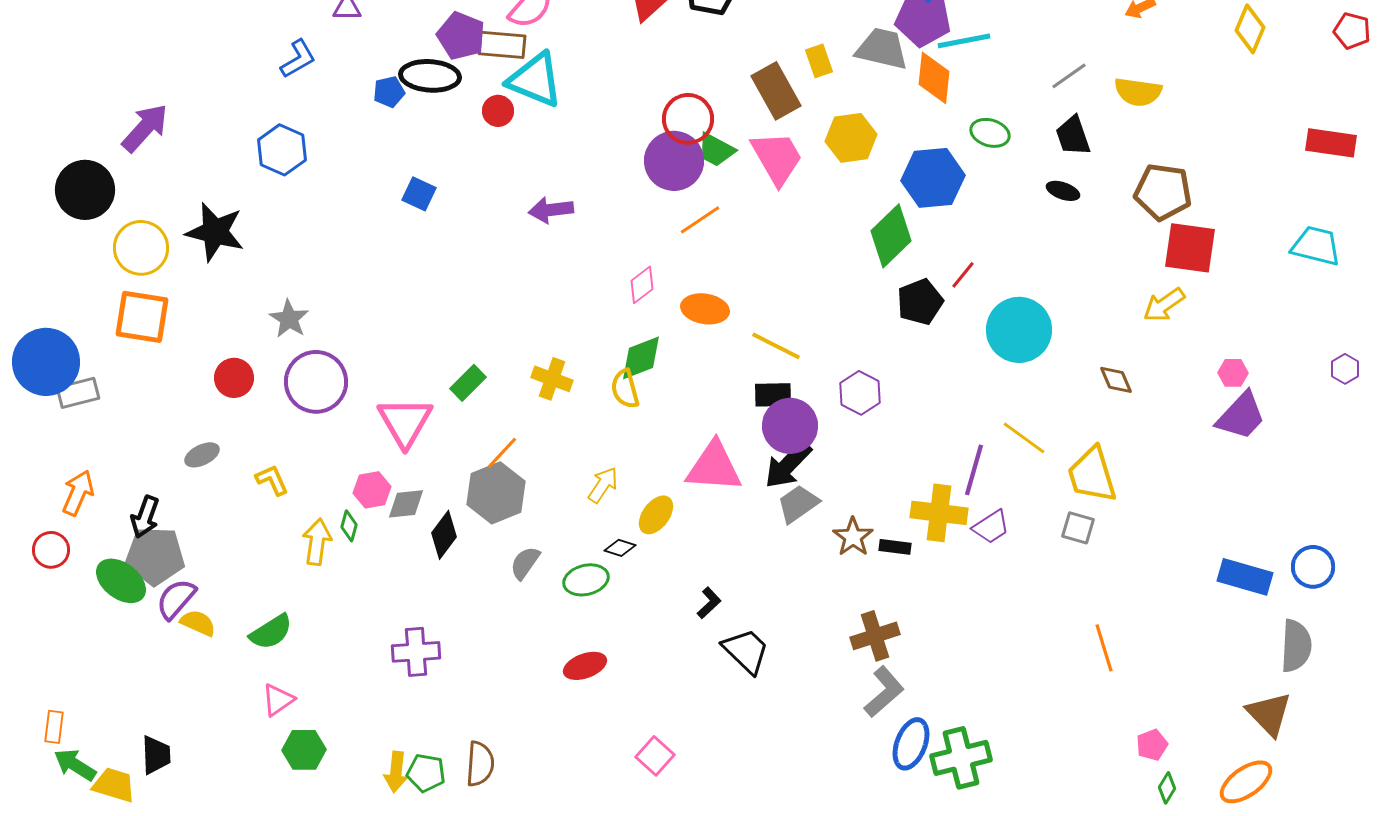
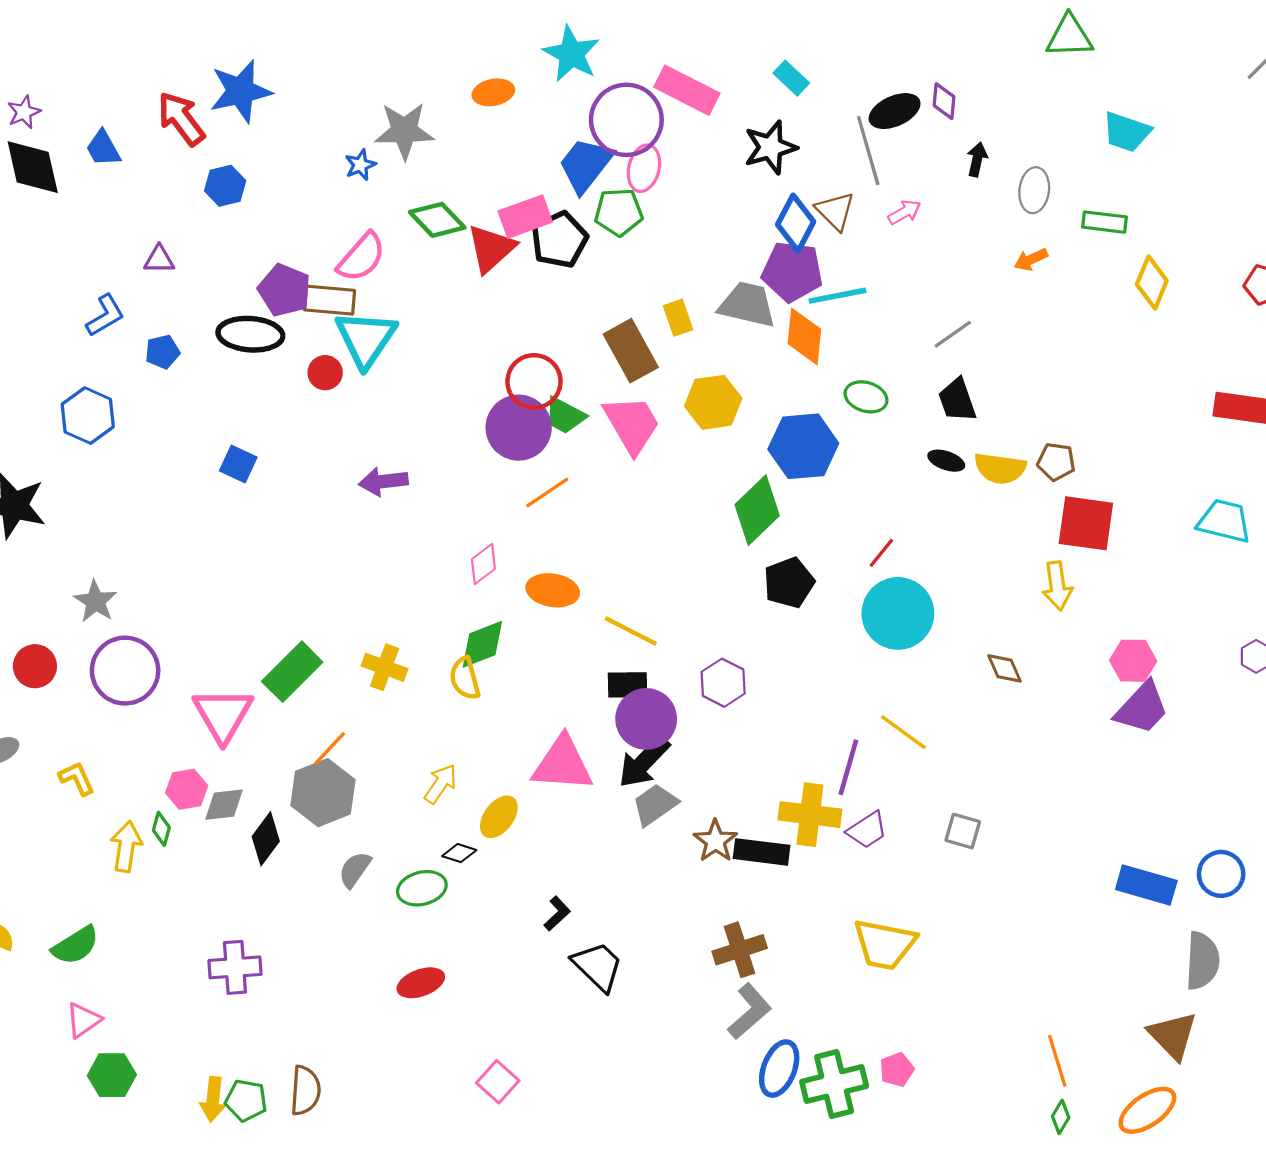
cyan triangle: (535, 80) -> (366, 339), turned 42
blue pentagon: (389, 92) -> (162, 352), moved
yellow semicircle: (1138, 92) -> (1000, 468), moved
brown pentagon: (1163, 192) -> (1056, 462), size x0.6
red line: (963, 275) -> (881, 553), moved
yellow arrow: (1164, 305) -> (1057, 586), turned -63
pink hexagon: (1233, 373) -> (1133, 661), size x1.4
green rectangle: (468, 383) -> (292, 672), size x1.5
yellow trapezoid: (1092, 475) -> (885, 944), moved, turned -62
black rectangle: (895, 547) -> (762, 852), size x1.6
orange line: (1104, 648) -> (1057, 1061), moved
pink pentagon: (1152, 745) -> (897, 1070), moved

